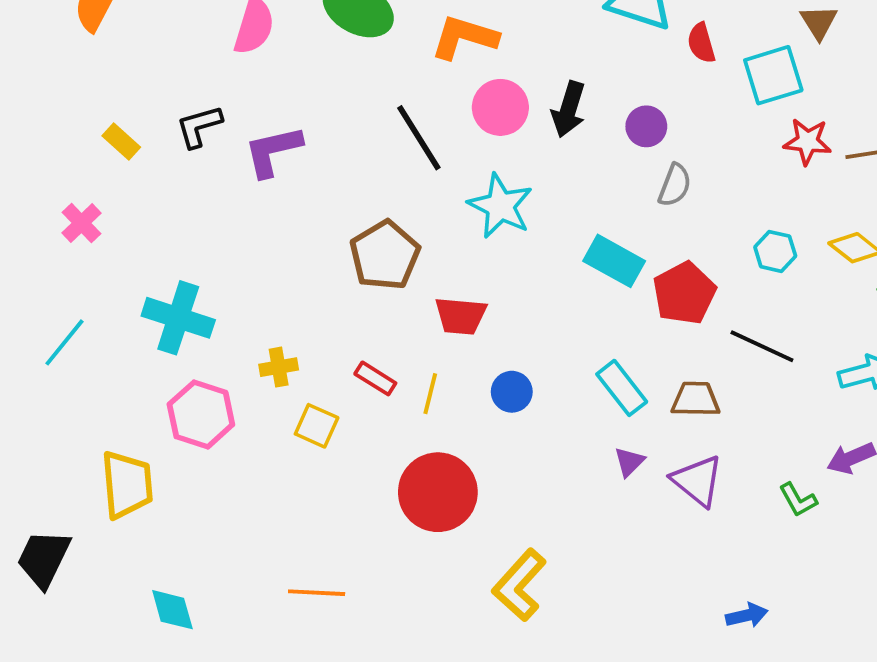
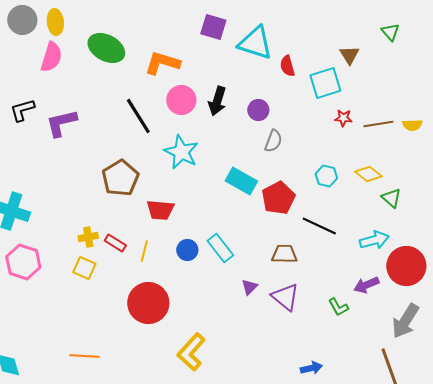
red star: (807, 142) -> (343, 118), size x0.7
yellow cross: (279, 367) -> (88, 237), moved
cyan rectangle: (622, 388) -> (220, 248), moved

